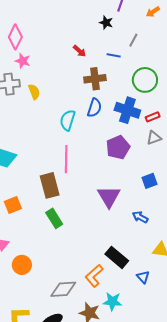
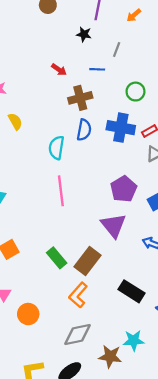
green circle: (145, 80) -> (135, 92), size x0.7
purple pentagon: (118, 147) -> (124, 189), moved
brown rectangle: (50, 185) -> (87, 261), moved, turned 60
orange L-shape: (94, 276) -> (78, 295), moved

